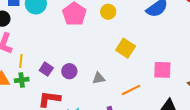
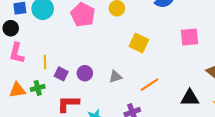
yellow line: (21, 61) -> (45, 62), moved
pink square: (162, 70) -> (190, 37), moved

